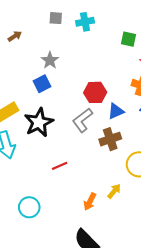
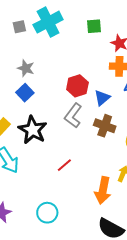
cyan cross: (85, 22) -> (48, 22), size x1.6
brown cross: (110, 139) -> (105, 126), turned -35
orange arrow: (90, 202) -> (103, 190), size x1.5

